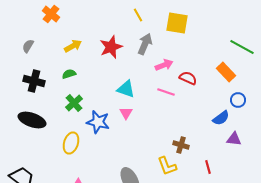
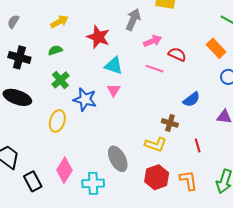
red star: (111, 47) -> (98, 37), moved, turned -30
blue semicircle: (221, 118) -> (191, 99), moved
yellow L-shape: (167, 166) -> (156, 144), turned -50

